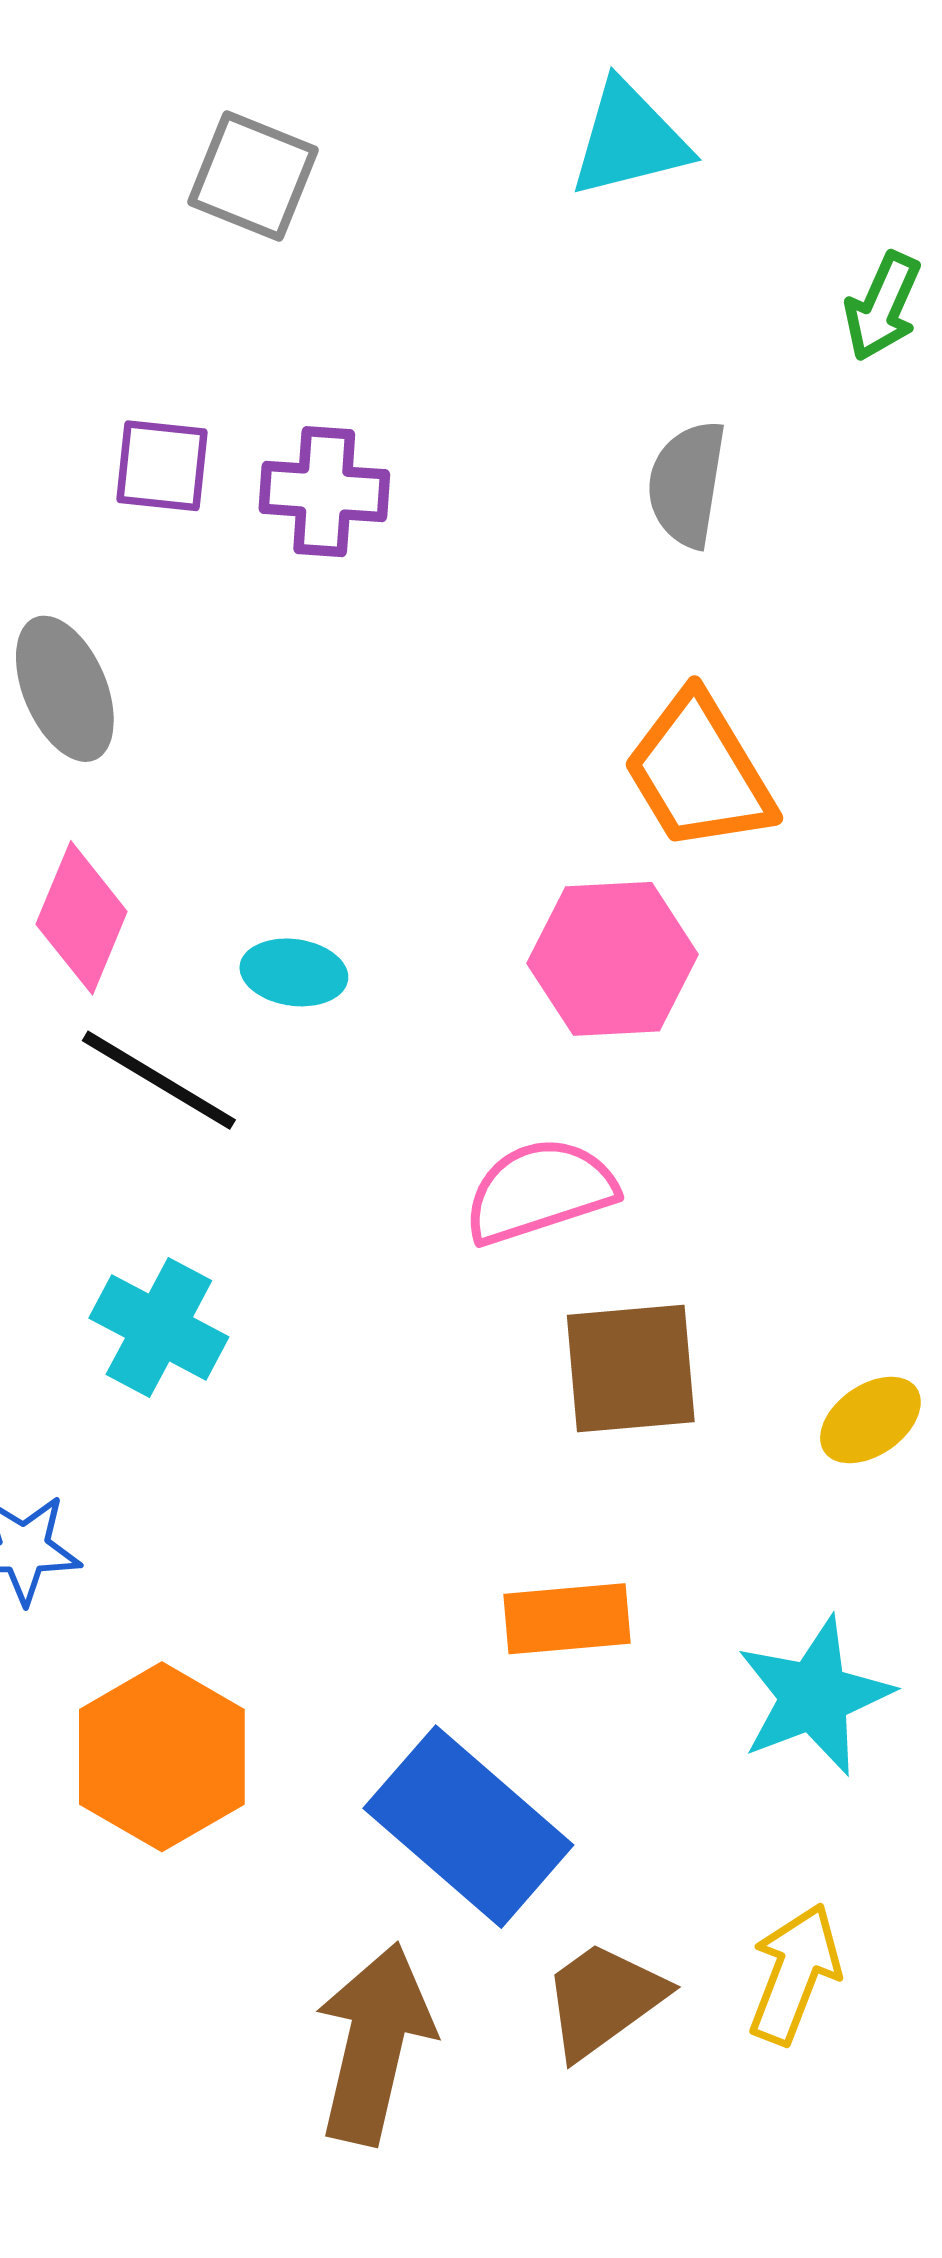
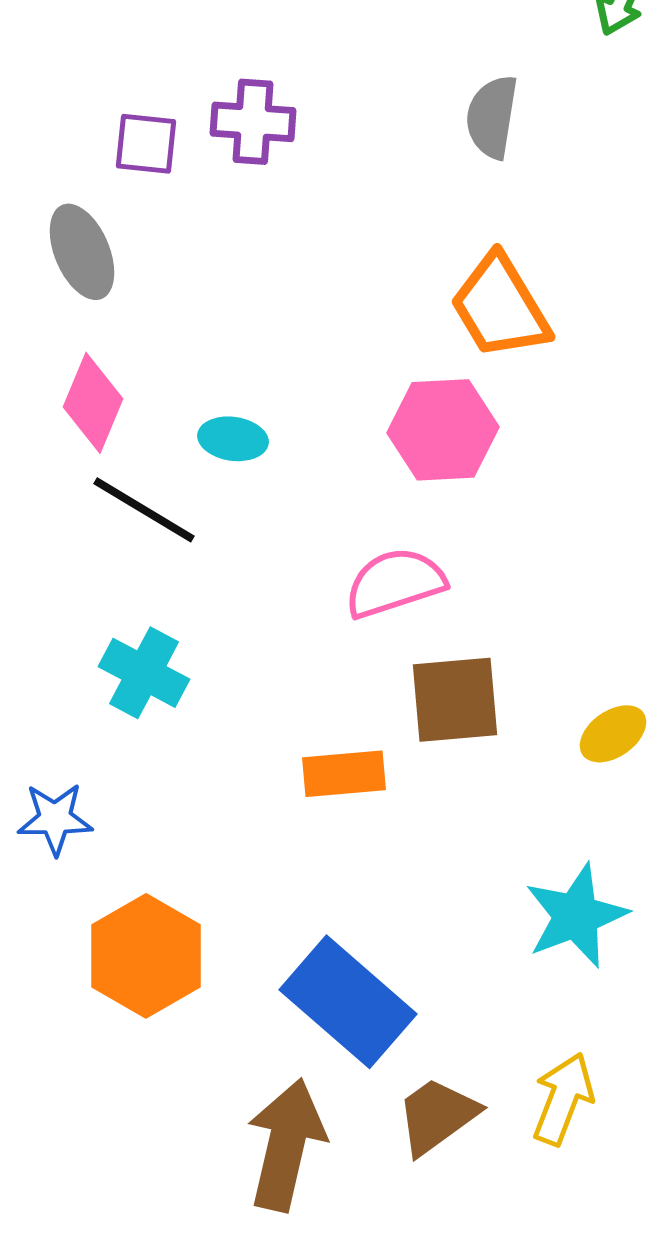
purple square: (162, 466) -> (146, 144), moved
orange rectangle: (567, 1619) -> (344, 774), moved

